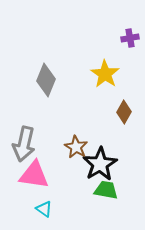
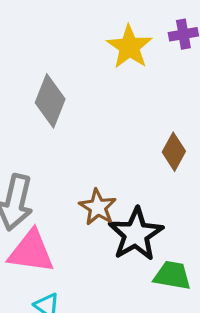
yellow star: (105, 74) -> (129, 47), moved
green trapezoid: (106, 190) -> (172, 275), moved

